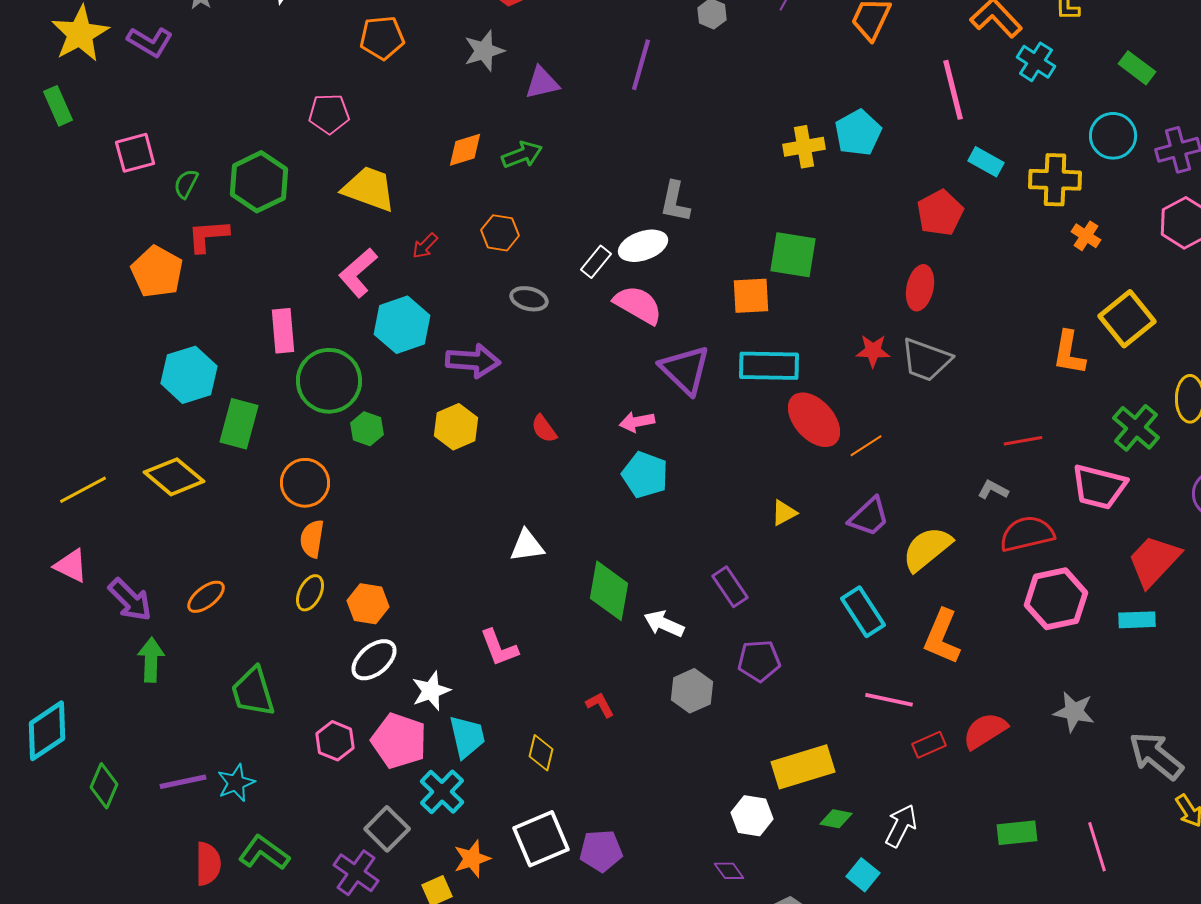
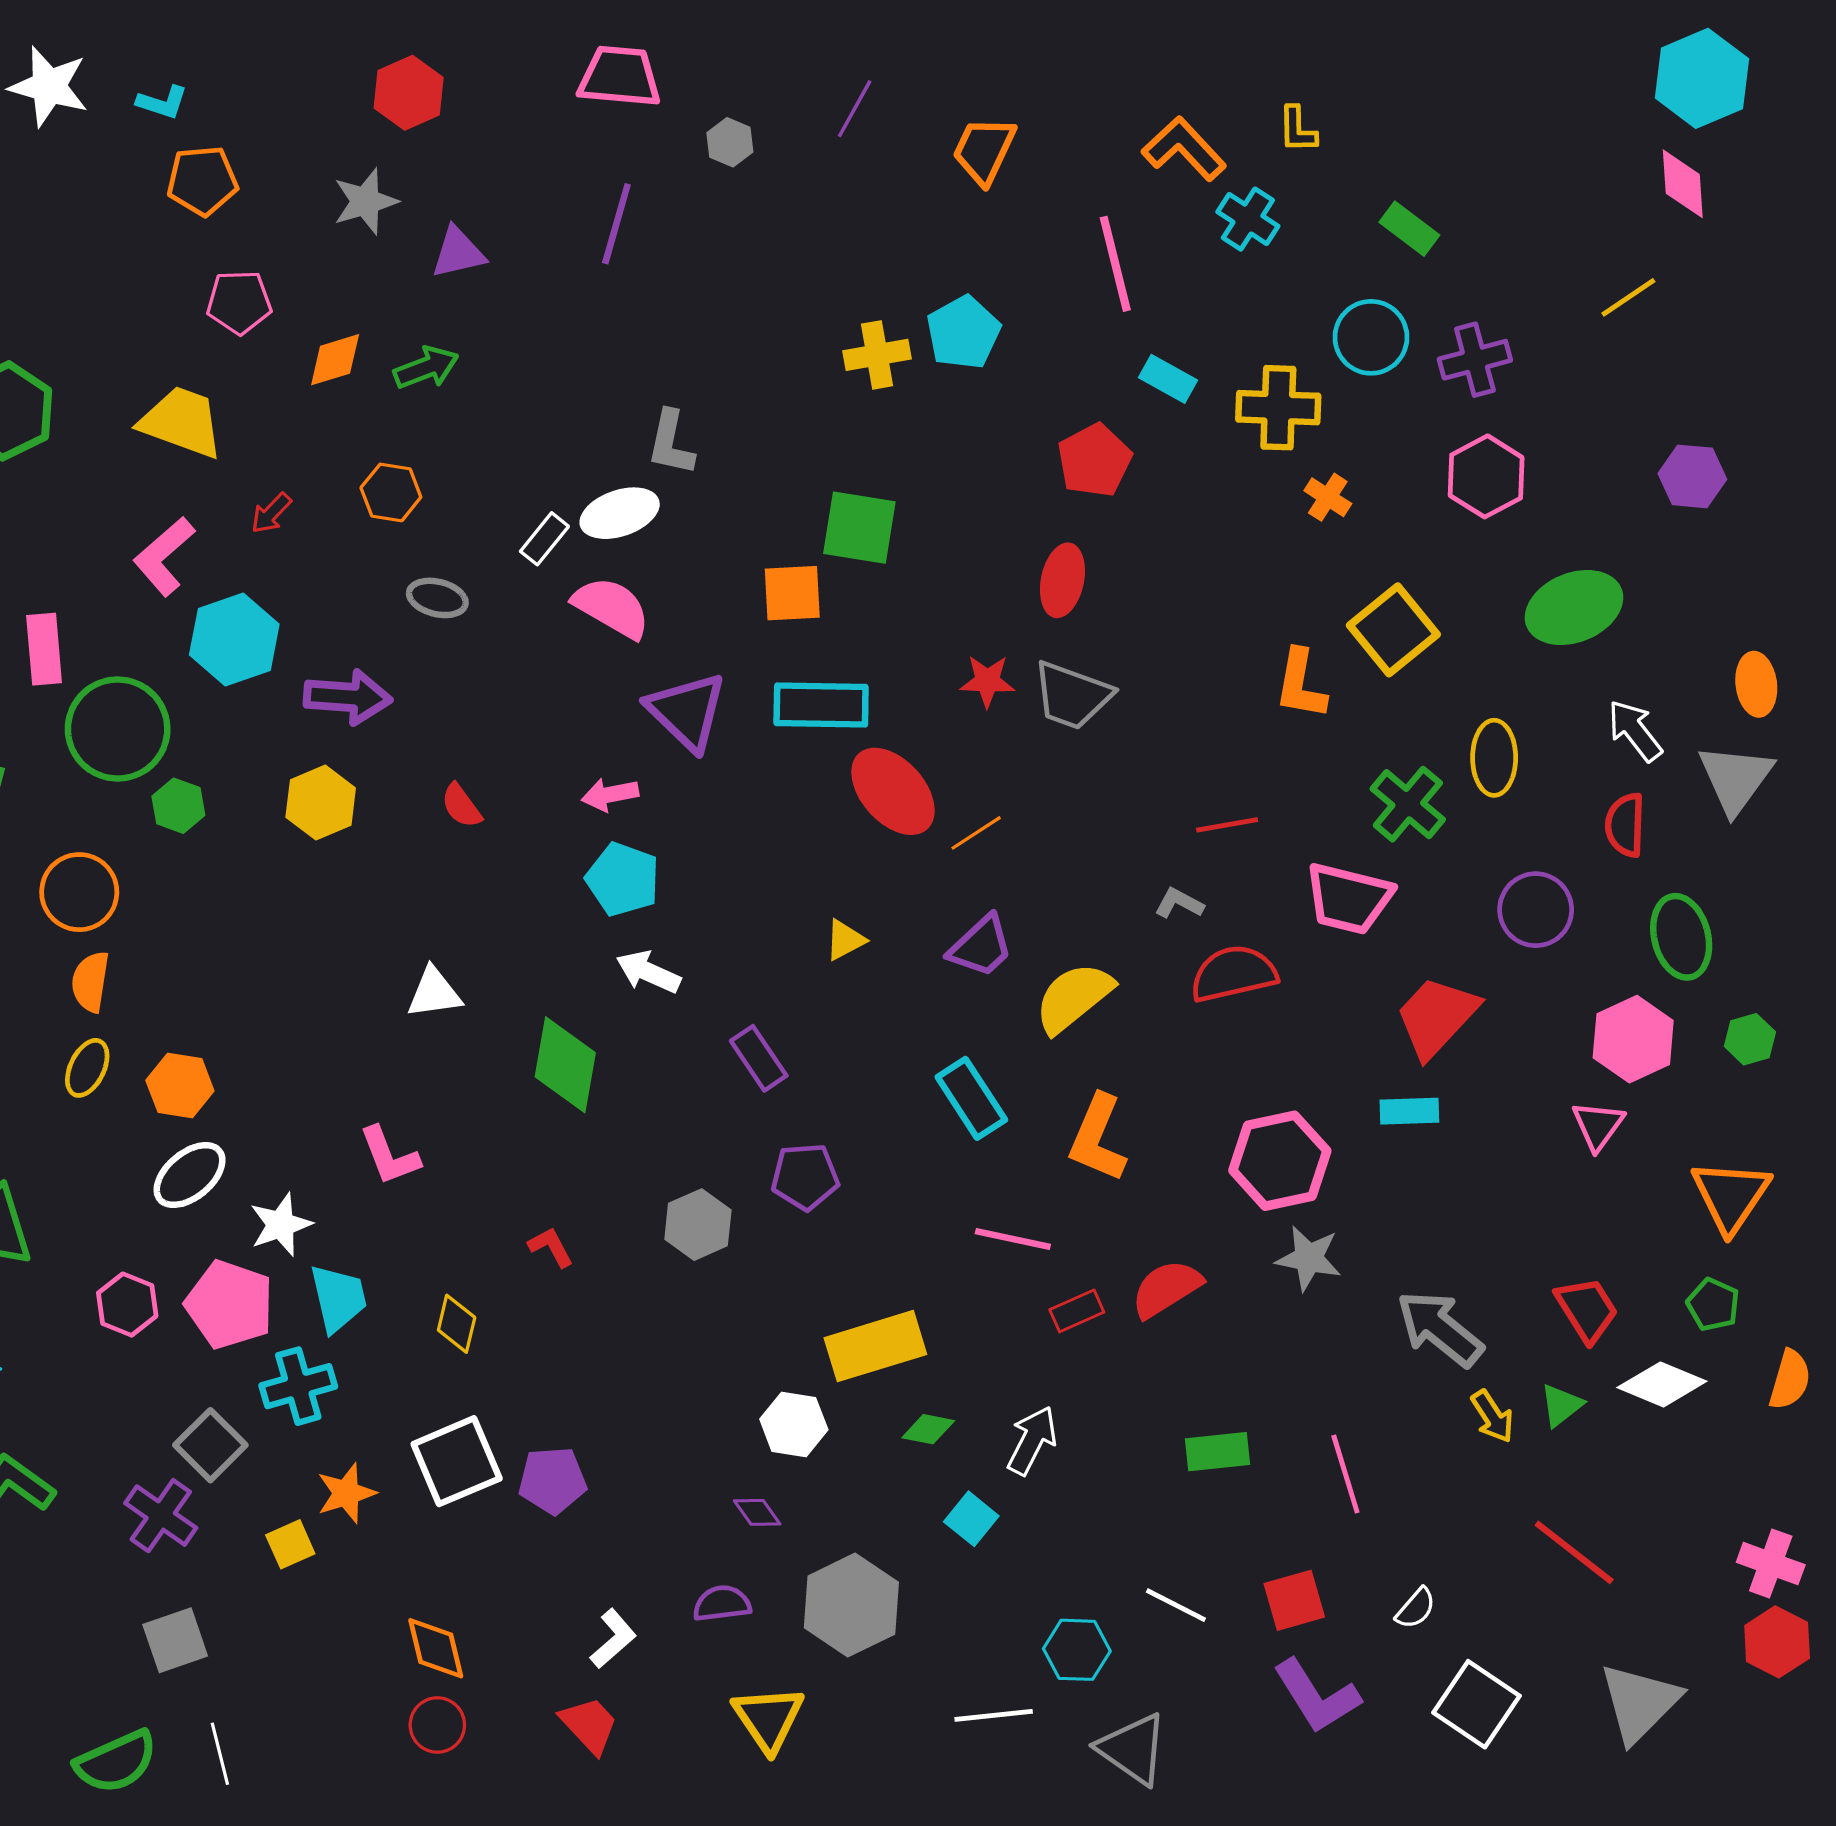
pink pentagon: (329, 114) -> (239, 302), moved
pink hexagon: (1056, 599) -> (1280, 1161), moved
white arrow: (664, 624) -> (648, 972), moved
cyan cross: (442, 792) -> (298, 1386), turned 30

